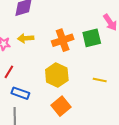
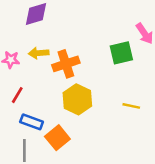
orange cross: (63, 40) -> (66, 64), moved
orange square: (61, 106) -> (57, 138), moved

